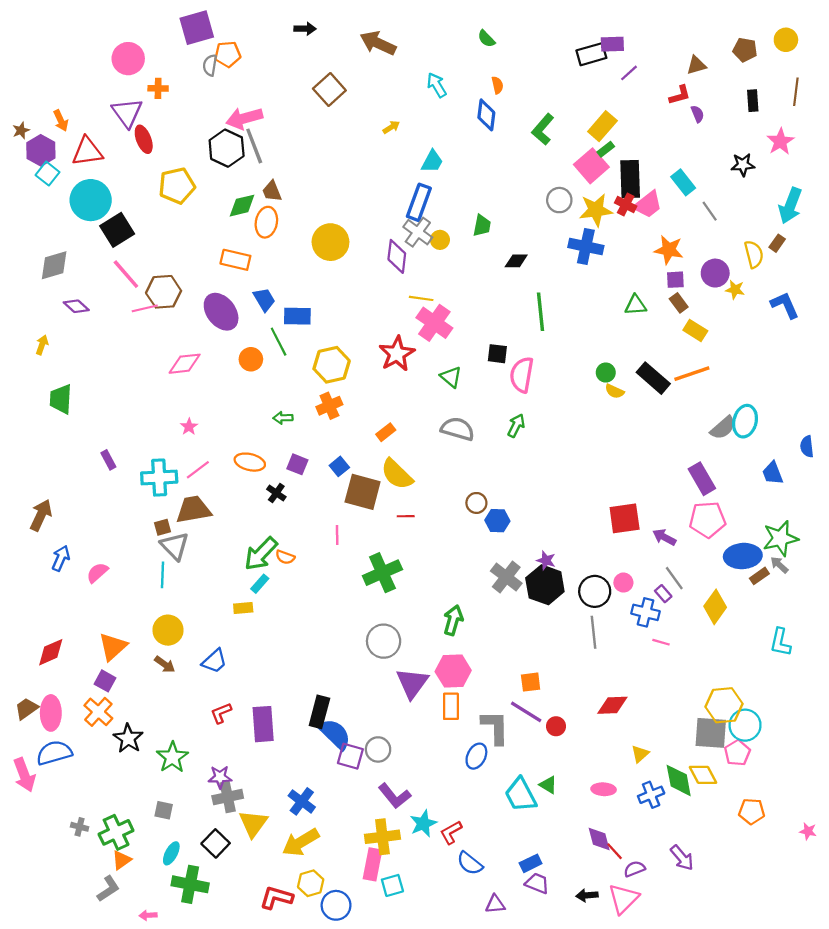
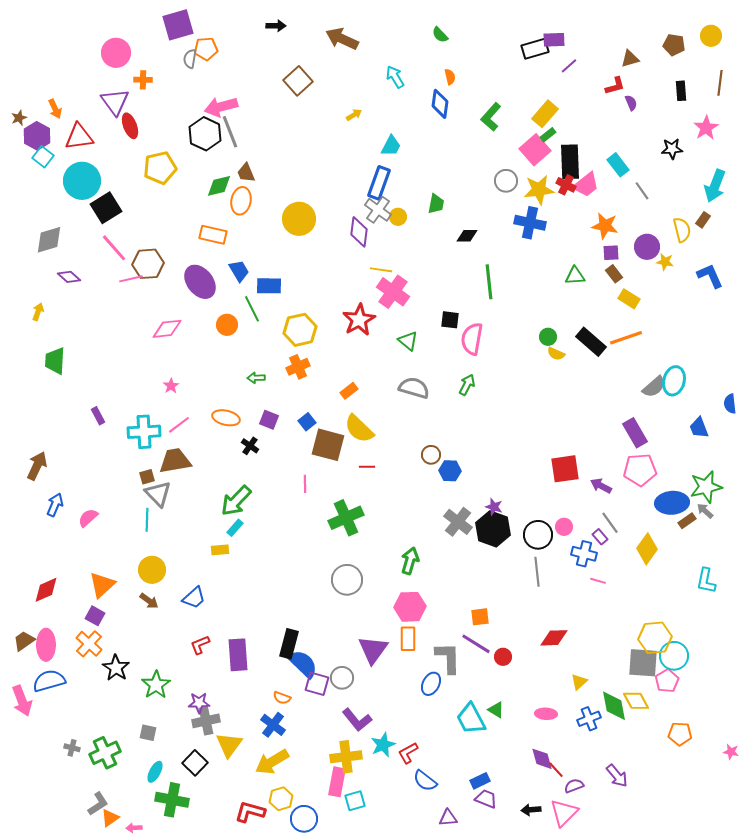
orange semicircle: (285, 557) -> (282, 698), moved
purple triangle: (412, 683) -> (373, 650), moved
orange triangle: (122, 860) -> (110, 818), moved

